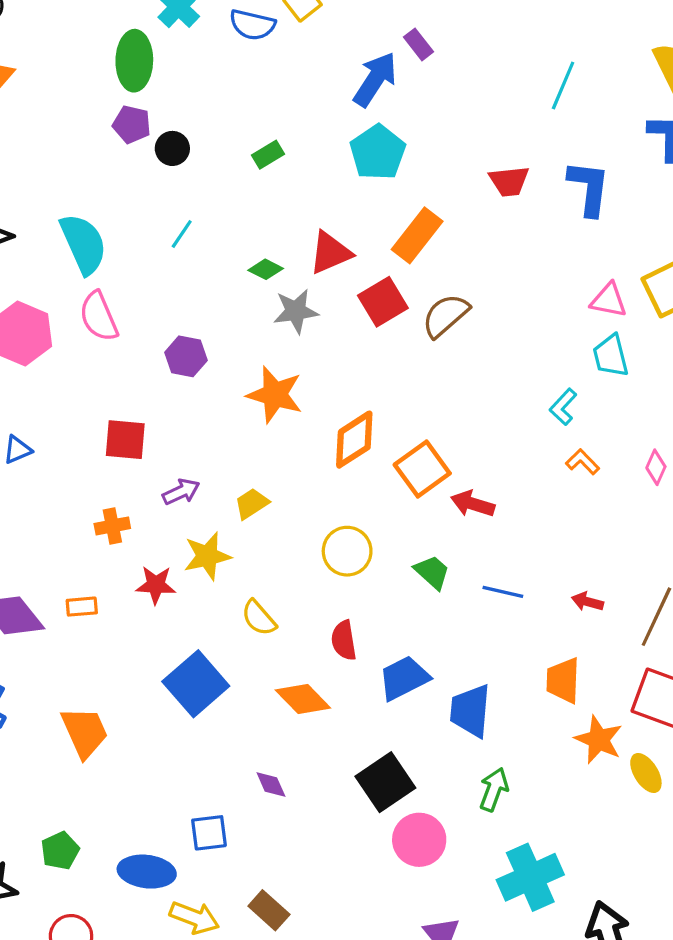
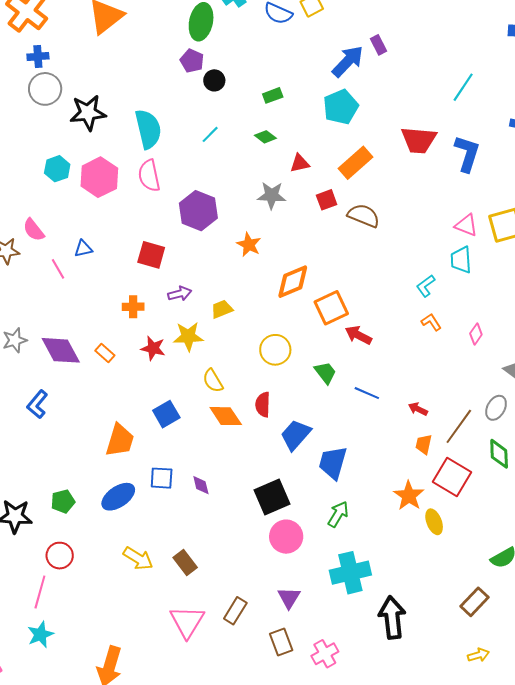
red trapezoid: (509, 181) -> (419, 140), size x1.4
red triangle: (330, 253) -> (300, 163), size x0.7
green diamond: (266, 269) -> (265, 137), moved
red square: (383, 302) -> (327, 200), size x0.7
brown semicircle: (445, 315) -> (364, 216), turned 52
purple hexagon: (186, 356) -> (198, 211), size x1.5
orange star: (275, 395) -> (249, 245), size x0.7
orange rectangle: (82, 607) -> (105, 353), turned 36
blue trapezoid: (404, 678) -> (296, 435), turned -32
orange trapezoid: (563, 680) -> (424, 444), moved, size x0.7
blue square: (196, 684) -> (166, 414), size x0.7
orange diamond: (303, 699) -> (226, 416), moved
orange trapezoid: (85, 732) -> (120, 440), moved, turned 30
blue square: (209, 833) -> (162, 478), moved
blue ellipse: (147, 872) -> (118, 497), moved, turned -52

